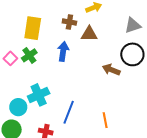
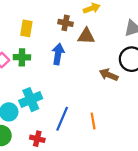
yellow rectangle: (33, 28) -> (26, 28), size x0.7
green cross: (29, 55) -> (22, 57), turned 35
orange line: (105, 120) -> (93, 121), moved

